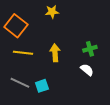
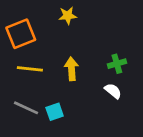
orange square: (16, 26) -> (21, 34), turned 30

